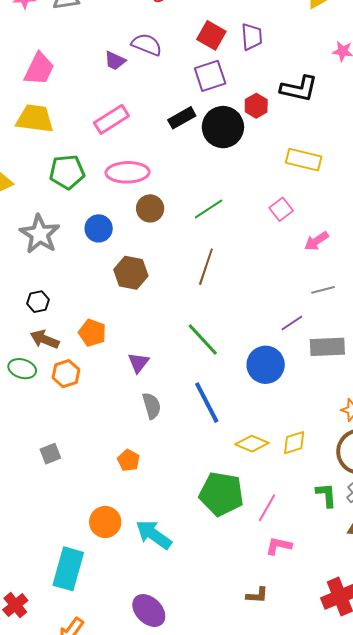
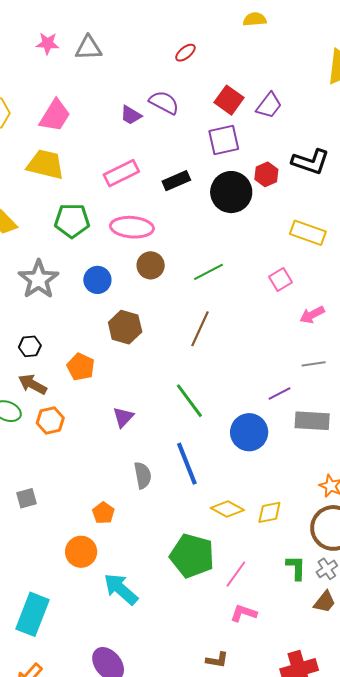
purple trapezoid: (252, 37) -> (269, 105), turned 36
black rectangle: (182, 118) -> (176, 181), moved
orange pentagon: (92, 333) -> (81, 367), moved
gray semicircle: (152, 406) -> (143, 475), moved
orange circle: (105, 522) -> (81, 552), moved

